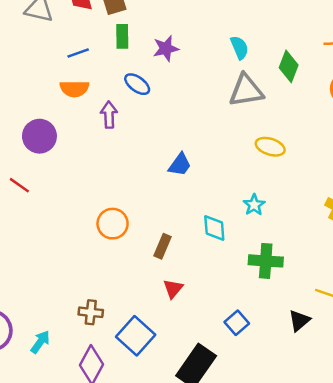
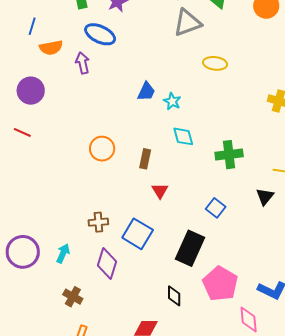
blue line: (78, 53) -> (32, 26), moved, turned -42
blue ellipse: (137, 84) -> (100, 34), size x1.4
cyan star: (254, 205) -> (172, 101), moved

